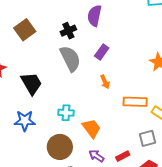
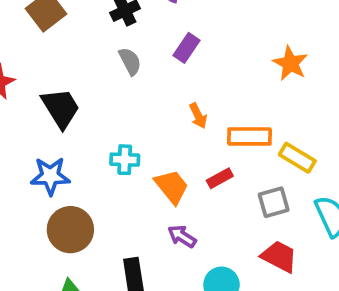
gray semicircle: (70, 59) -> (130, 61), size x0.6
orange arrow: (105, 82) -> (198, 116), moved
brown circle: (60, 147) -> (70, 230), moved
red rectangle: (123, 156) -> (220, 178), moved

